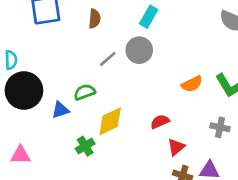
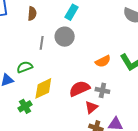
gray line: (108, 59) -> (42, 43), turned -40
red semicircle: (160, 122) -> (79, 89), size x1.5
gray cross: (220, 127) -> (102, 90), moved

